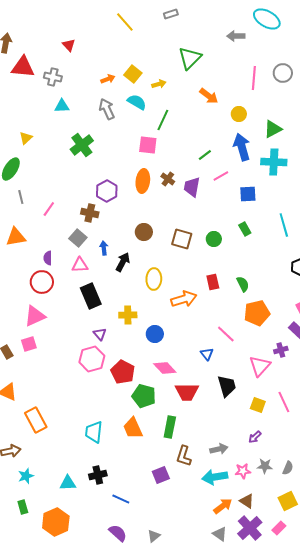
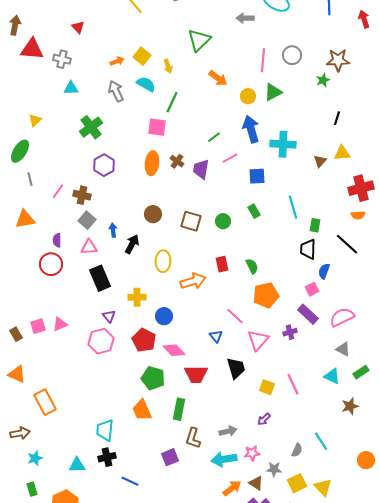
yellow arrow: (159, 84) -> (168, 66), turned 88
green triangle: (273, 129) -> (273, 92), moved
purple hexagon: (107, 191) -> (104, 165), moved
brown cross: (90, 213) -> (82, 195), moved
pink triangle: (35, 316) -> (60, 324), moved, size x0.7
pink triangle: (260, 366) -> (258, 340), moved
red pentagon: (123, 372) -> (144, 340), moved
cyan trapezoid: (94, 432) -> (105, 430), moved
gray star: (265, 466) -> (274, 469), moved

